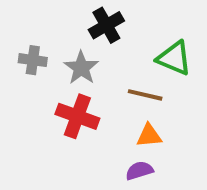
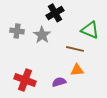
red cross: (77, 116) -> (25, 80), moved
purple semicircle: (139, 171) -> (59, 82), moved

